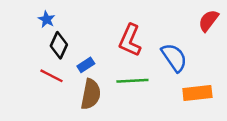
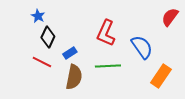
orange rectangle: (197, 93) -> (161, 76), turned -50

